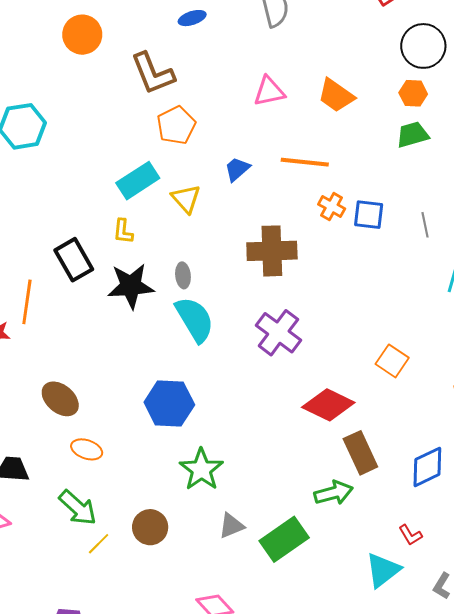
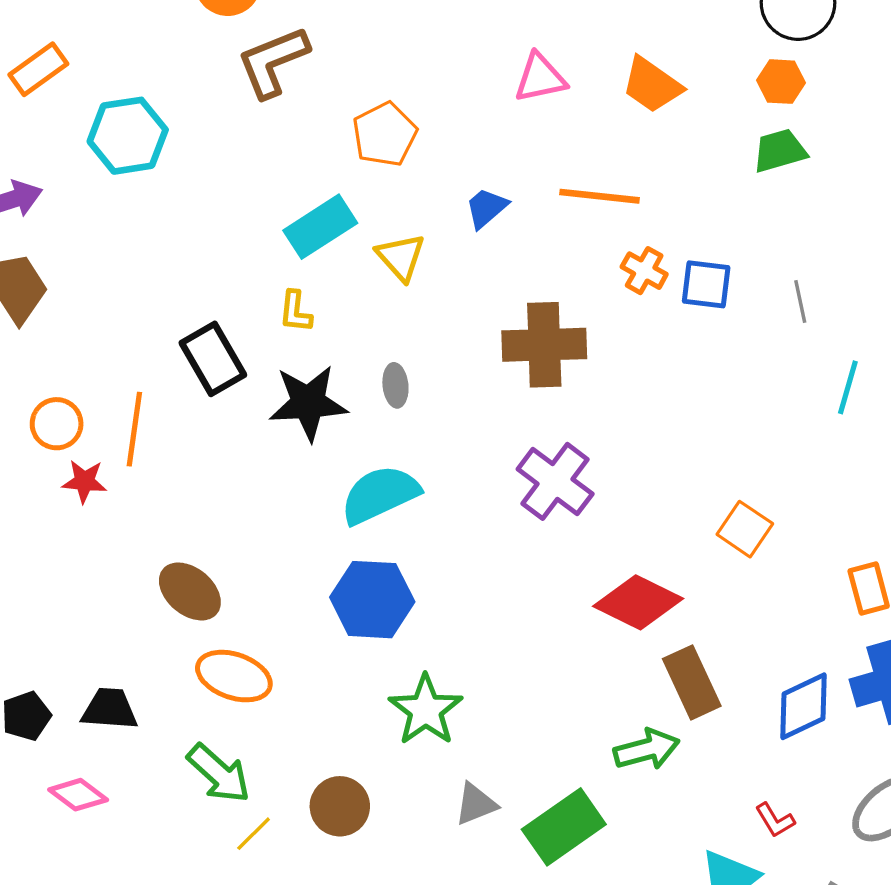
brown L-shape: (153, 73) -> (273, 62), moved, turned 90
cyan semicircle: (195, 319) -> (380, 495), moved, turned -84
orange ellipse: (87, 449) -> (234, 676), size x1.4

